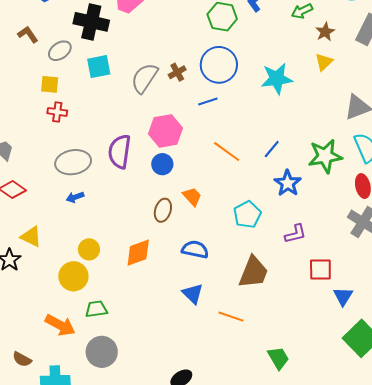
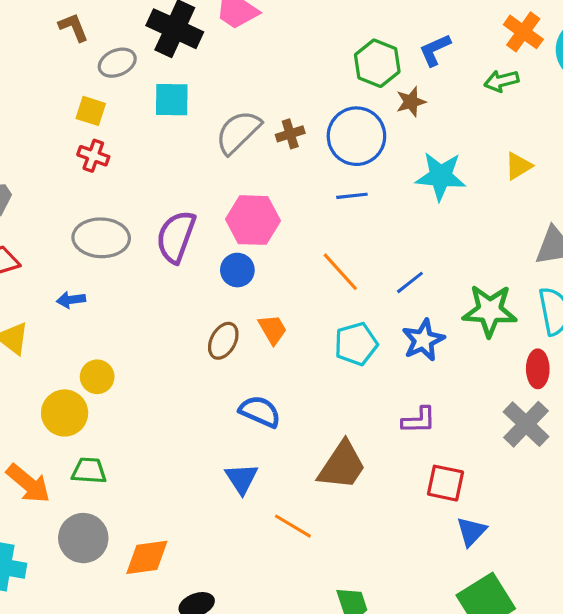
brown star: (325, 32) -> (411, 102), moved
blue line: (208, 102) -> (352, 196), moved
blue arrow: (75, 197) -> (71, 300), moved
cyan pentagon: (247, 215) -> (356, 344), moved
orange diamond: (138, 253) -> (147, 557), moved

